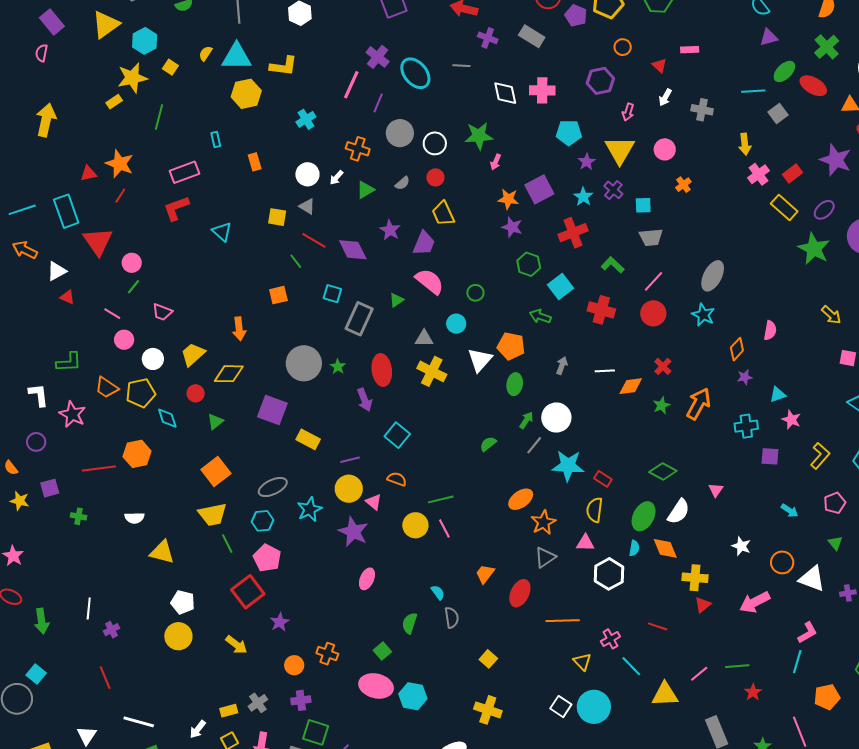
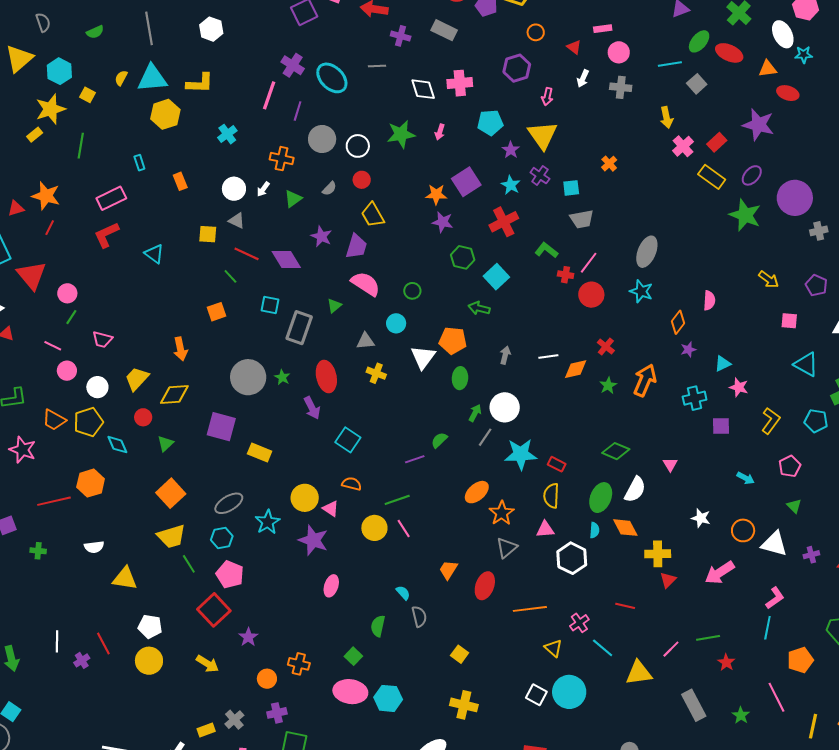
pink circle: (665, 149) -> (619, 52), moved
pink arrow: (496, 162) -> (440, 132), moved
red cross: (601, 310) -> (566, 275), moved, size x0.6
yellow cross: (432, 371) -> (376, 373), size x0.7
purple line: (350, 460) -> (415, 459), moved
red line: (105, 678) -> (103, 644), moved

